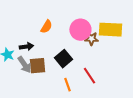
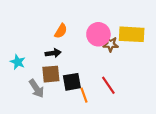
black arrow: (26, 47) -> (53, 53), moved
black square: (63, 59) -> (72, 82), moved, turned 30
gray arrow: (24, 65) -> (37, 88), moved

